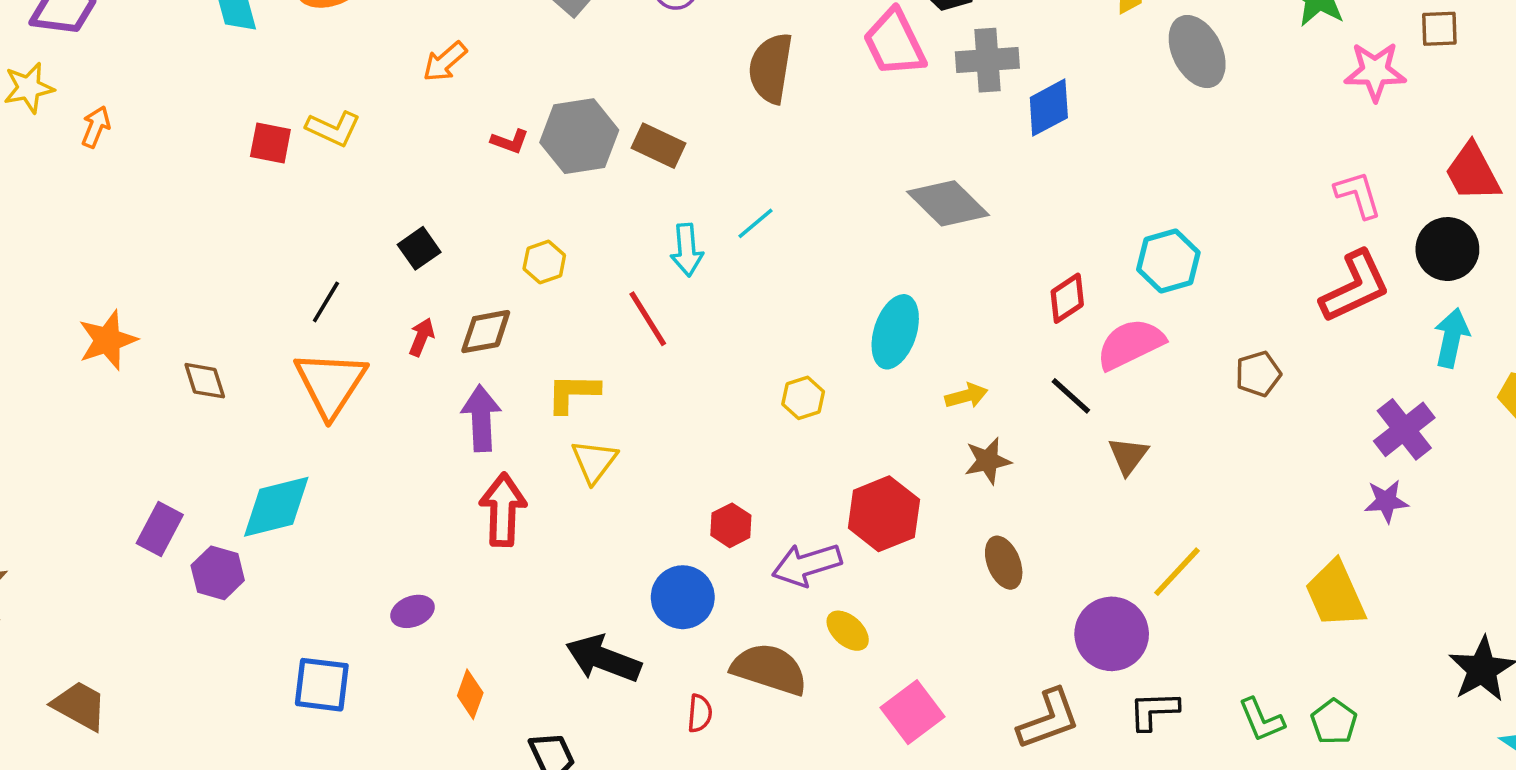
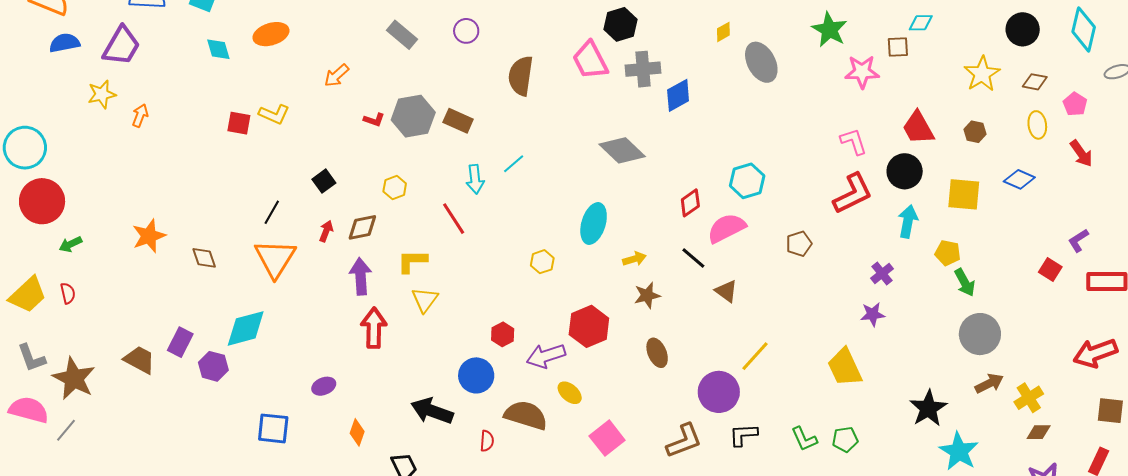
purple cross: (1404, 429) -> (882, 274), size x0.7
brown triangle: (1128, 456) -> (726, 291), turned -30
brown trapezoid: (80, 706) -> (140, 360), moved
green pentagon: (1334, 722) -> (845, 439), turned 30

